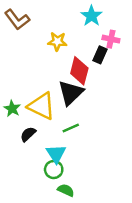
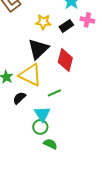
black rectangle: (100, 55) -> (66, 26), moved, turned 32
red diamond: (79, 71) -> (65, 60), moved
black triangle: (71, 93) -> (38, 49), moved

